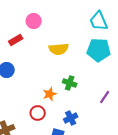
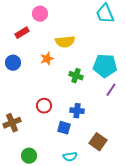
cyan pentagon: (99, 50) -> (105, 66), moved
orange star: (50, 94) -> (47, 59), moved
blue cross: (71, 118) -> (77, 111), turned 32

